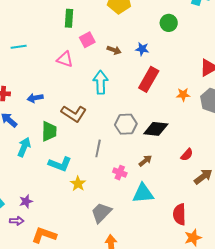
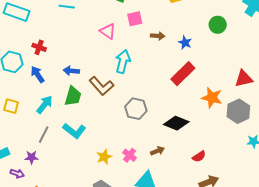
brown arrow: (114, 50) -> (158, 36), turned -32
cyan arrow: (101, 82) -> (123, 62), moved
orange star: (183, 95) -> (212, 98), size x1.5
blue arrow: (35, 98) -> (71, 71), moved
gray hexagon: (126, 124) -> (136, 109), moved
gray line: (98, 148) -> (44, 135), moved
yellow star: (78, 184) -> (104, 157), moved

